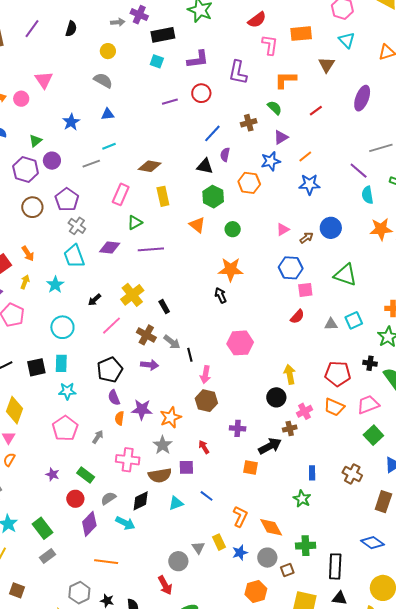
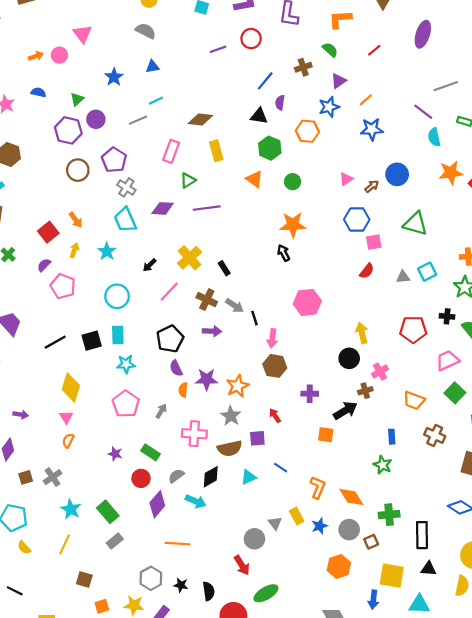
orange trapezoid: (334, 407) -> (414, 400), moved

